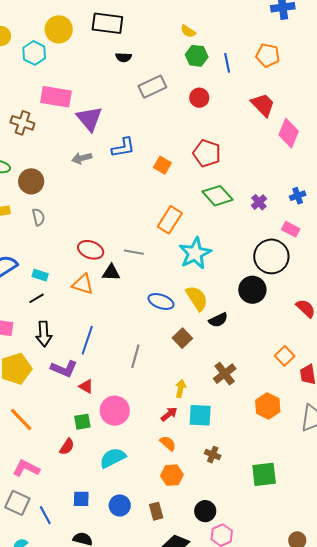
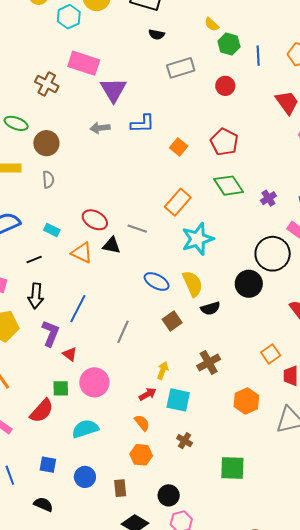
yellow semicircle: (188, 31) -> (212, 24), moved
cyan rectangle: (40, 275) -> (52, 230), moved
purple L-shape: (64, 369) -> (51, 333), turned -100
red semicircle: (67, 447) -> (42, 411), size x1.5

